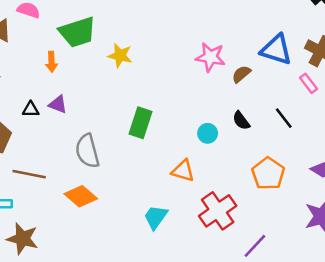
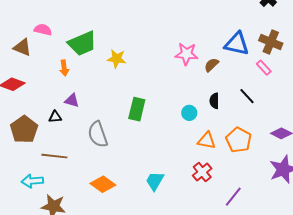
black triangle: (31, 109) -> (55, 117), moved
black semicircle: (241, 121) -> (214, 101), turned 42
orange triangle: (183, 171) -> (207, 141), moved
orange diamond: (81, 196) -> (103, 184), moved
red cross: (218, 211) -> (202, 172), size x0.7

